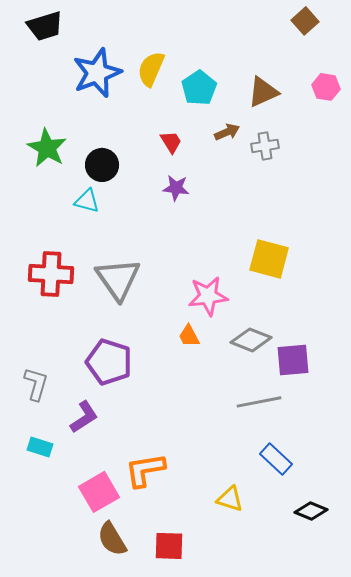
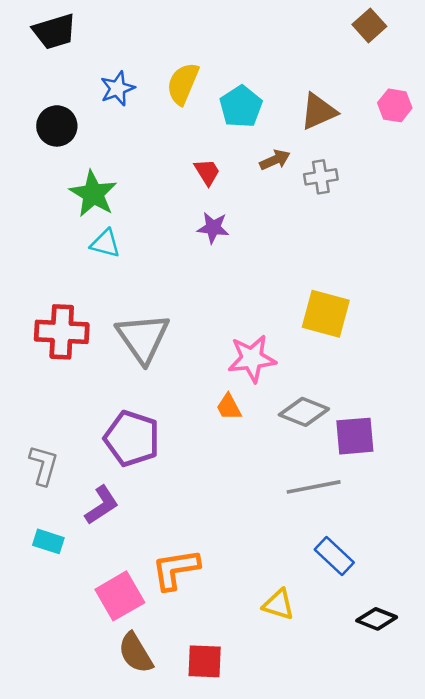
blue star: (97, 73) -> (117, 88), size x0.6
green star: (47, 148) -> (93, 194), moved
black circle: (102, 165) -> (57, 126), moved

